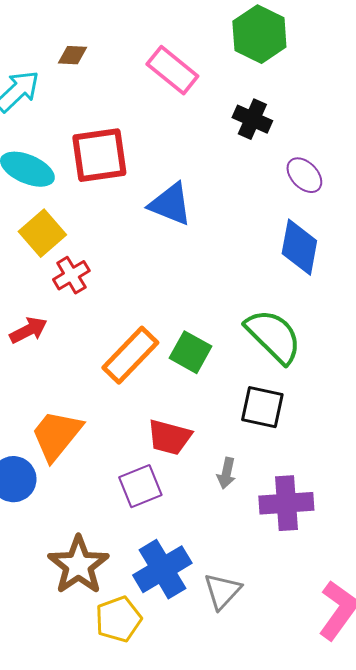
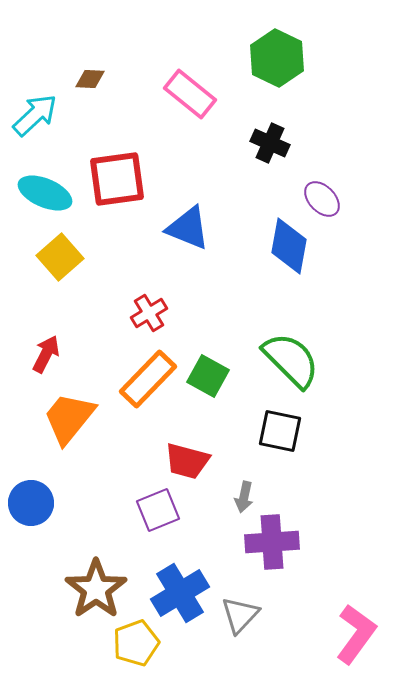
blue diamond: (299, 247) -> (289, 246), moved
red cross: (71, 275) -> (149, 313), moved
red arrow: (28, 330) -> (46, 354), turned -36
orange trapezoid: (56, 435) -> (69, 418), moved
purple cross: (286, 503) -> (272, 542), moved

